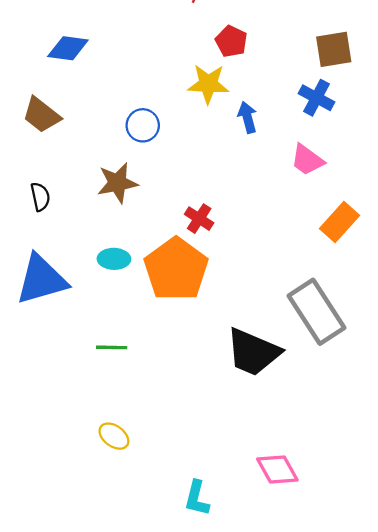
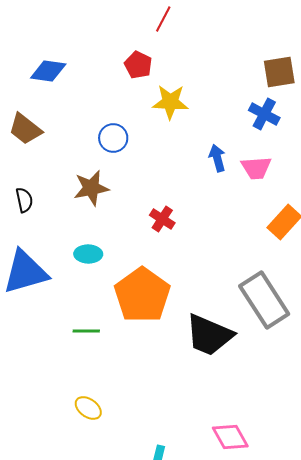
red pentagon: (231, 41) -> (138, 65), moved
blue arrow: (247, 117) -> (217, 158), moved
pink trapezoid: (307, 160) -> (256, 168), turned -40
orange pentagon: (176, 269) -> (142, 295), moved

